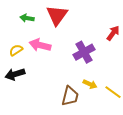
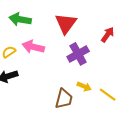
red triangle: (57, 15) -> (66, 23), moved
green arrow: (27, 18) -> (20, 19), size x1.5

